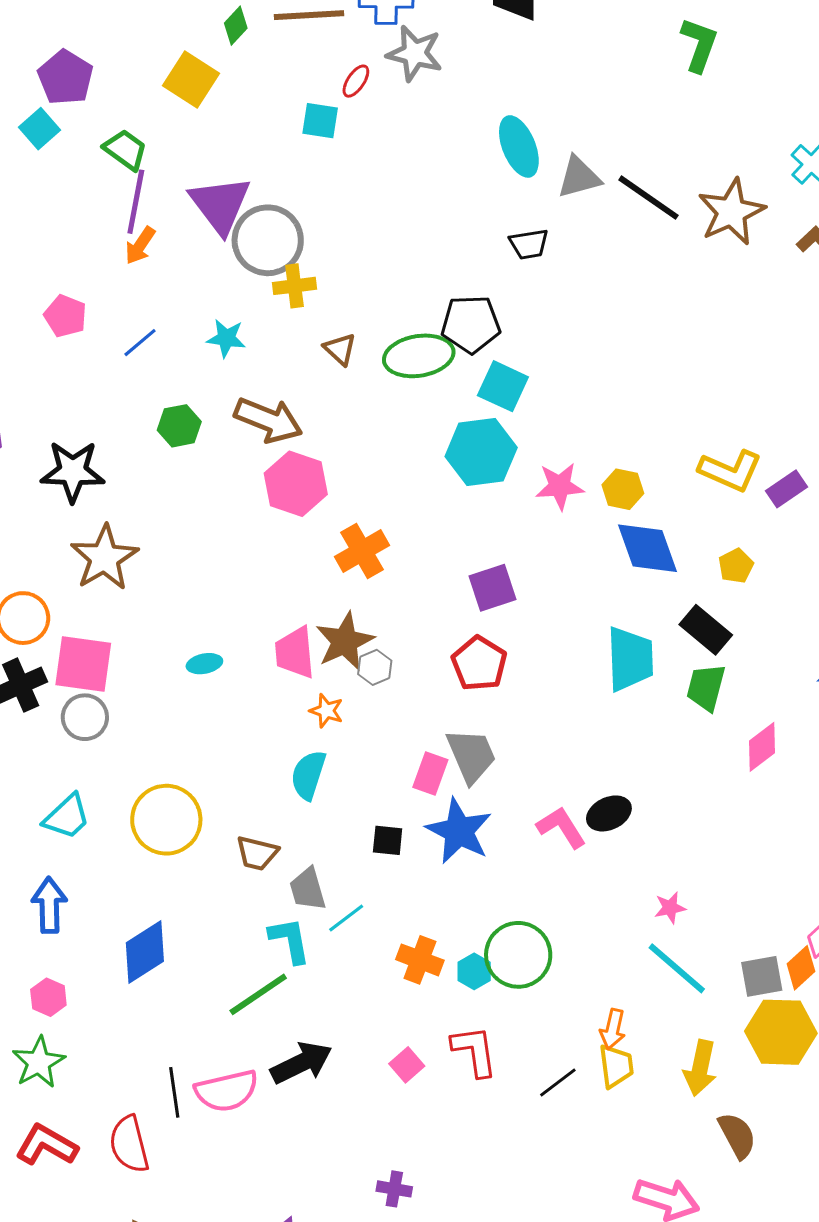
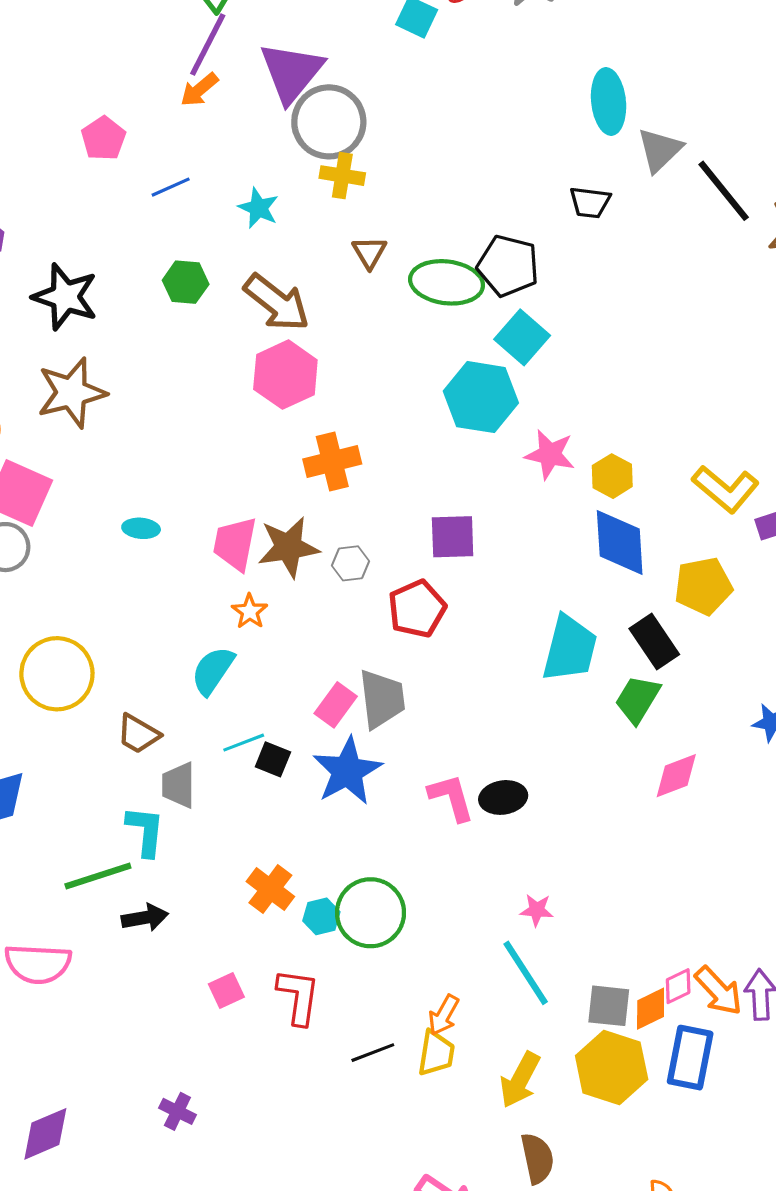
gray triangle: (579, 177) -> (660, 150), turned -45
yellow pentagon: (736, 566) -> (703, 586), size x1.6
gray hexagon: (375, 667) -> (351, 563), moved
cyan line: (346, 918) -> (244, 743), moved
black arrow: (301, 1063) -> (145, 918), moved, size x0.7

